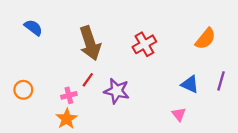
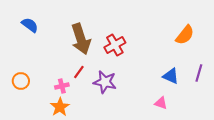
red cross: (144, 44) -> (115, 45), moved
pink triangle: (179, 114) -> (161, 103), turned -32

